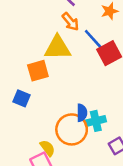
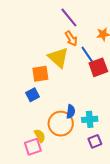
yellow triangle: (58, 48) -> (58, 58), turned 35
blue square: (22, 98) -> (33, 95), moved, turned 32
cyan cross: (96, 121) -> (90, 119), moved

